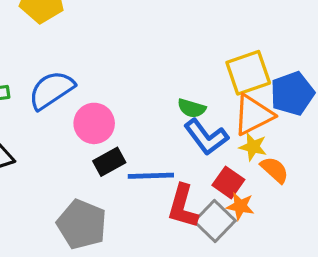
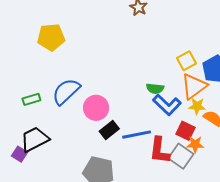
yellow square: (248, 73) -> (187, 61), size x0.7

